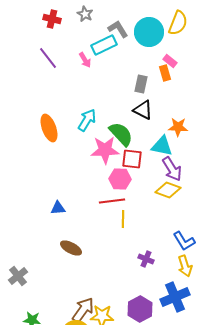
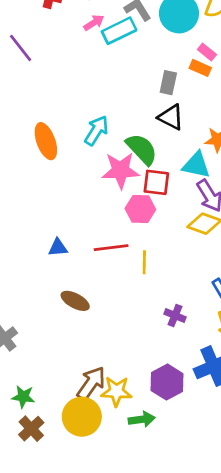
purple line: (48, 58) -> (21, 48), moved
pink arrow: (85, 60) -> (94, 23), moved, turned -91
orange rectangle: (165, 73) -> (200, 68), turned -49
red line: (112, 201) -> (111, 248), moved

